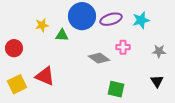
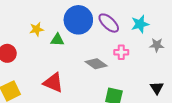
purple ellipse: (111, 19) -> (109, 23), turned 60
gray star: (159, 51) -> (157, 45), moved
red triangle: (45, 76) -> (53, 83), moved

